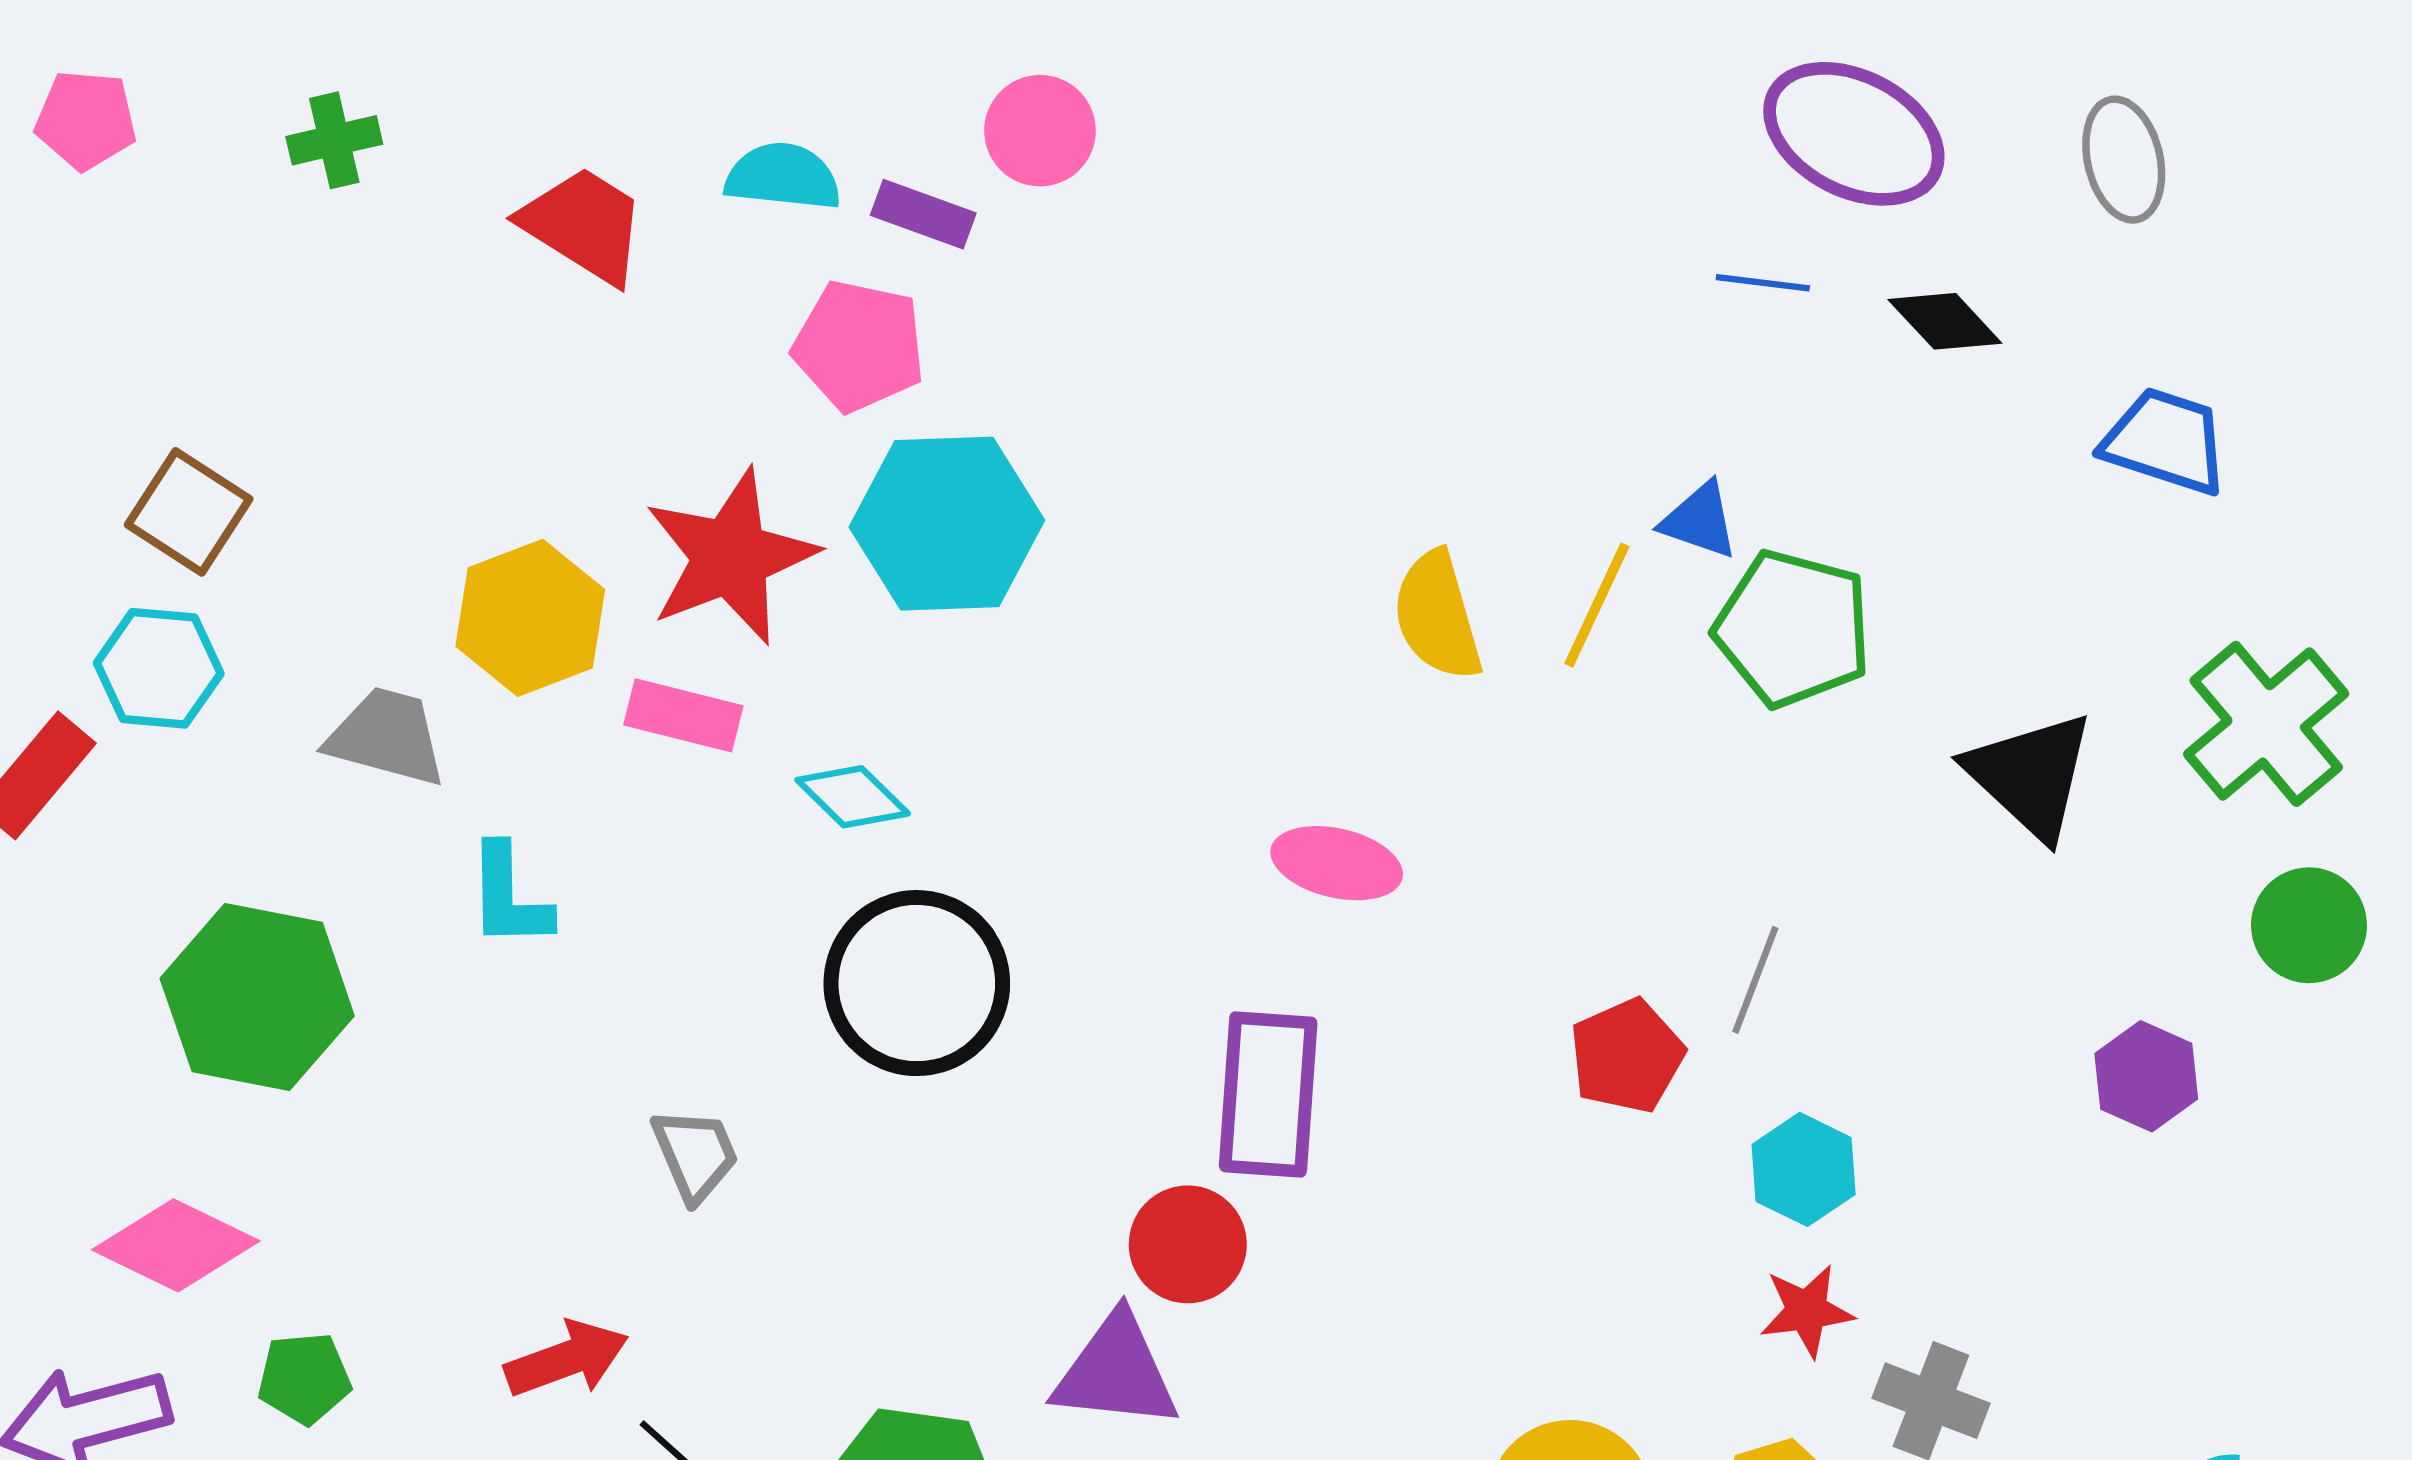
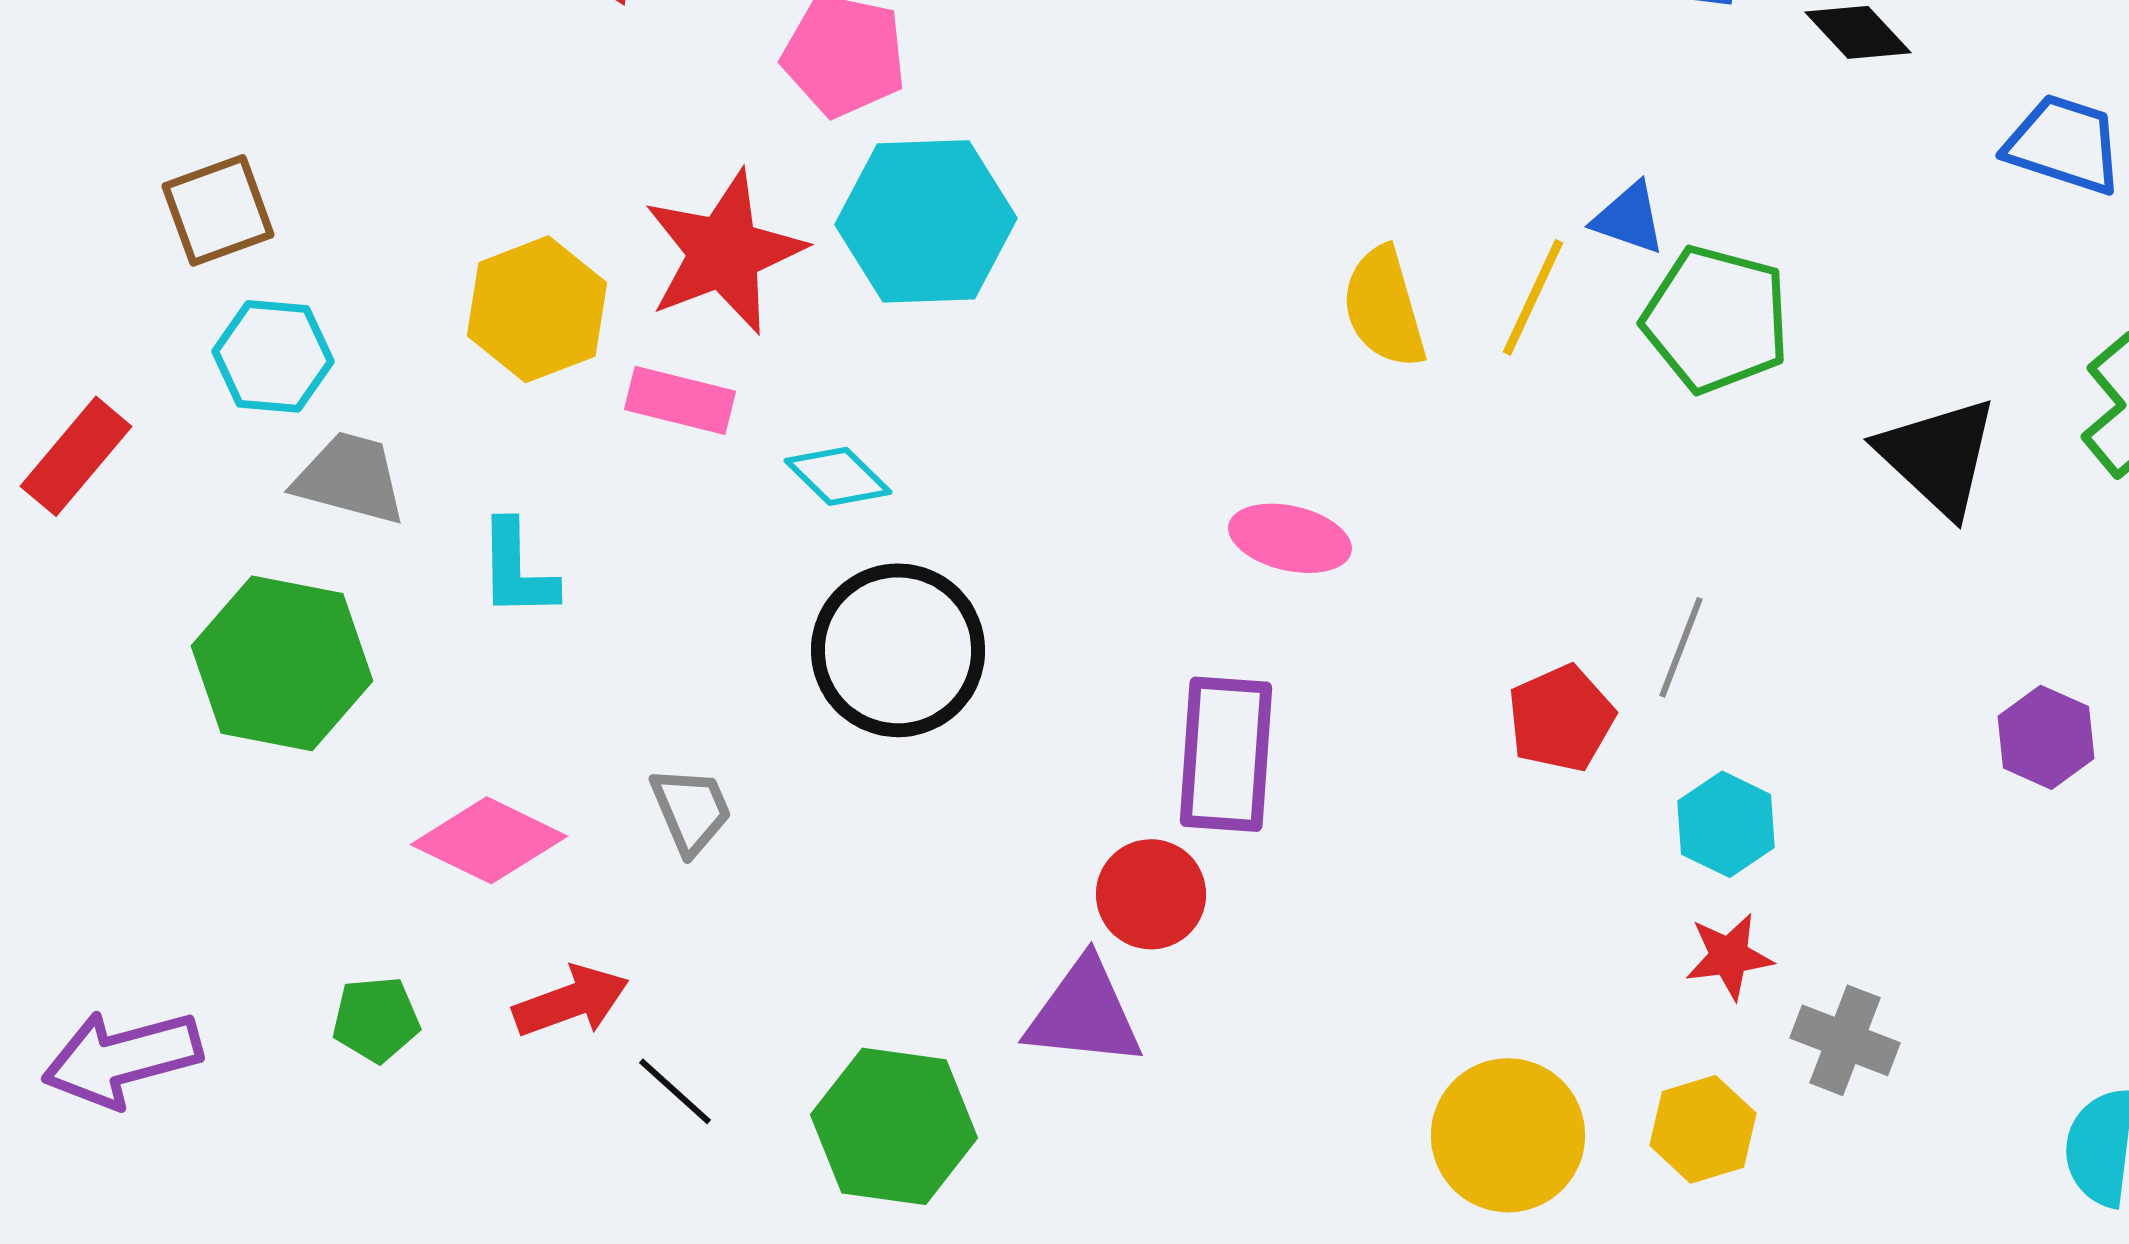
brown square: (189, 512) -> (218, 210), turned 37
cyan hexagon: (159, 668) -> (273, 356), moved
gray trapezoid: (387, 737) -> (350, 478), moved
pink diamond: (176, 1245) -> (489, 840), moved
green pentagon: (304, 1378) -> (376, 1019), moved

